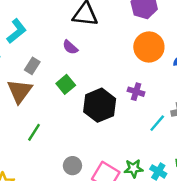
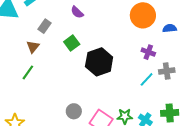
brown triangle: (20, 91) -> (33, 47), size x0.6
purple cross: (136, 92) -> (148, 52), moved
green line: (34, 132) -> (28, 72), moved

